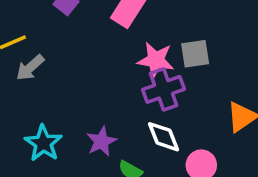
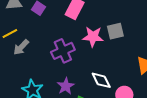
purple cross: (164, 89) -> (63, 51), moved

